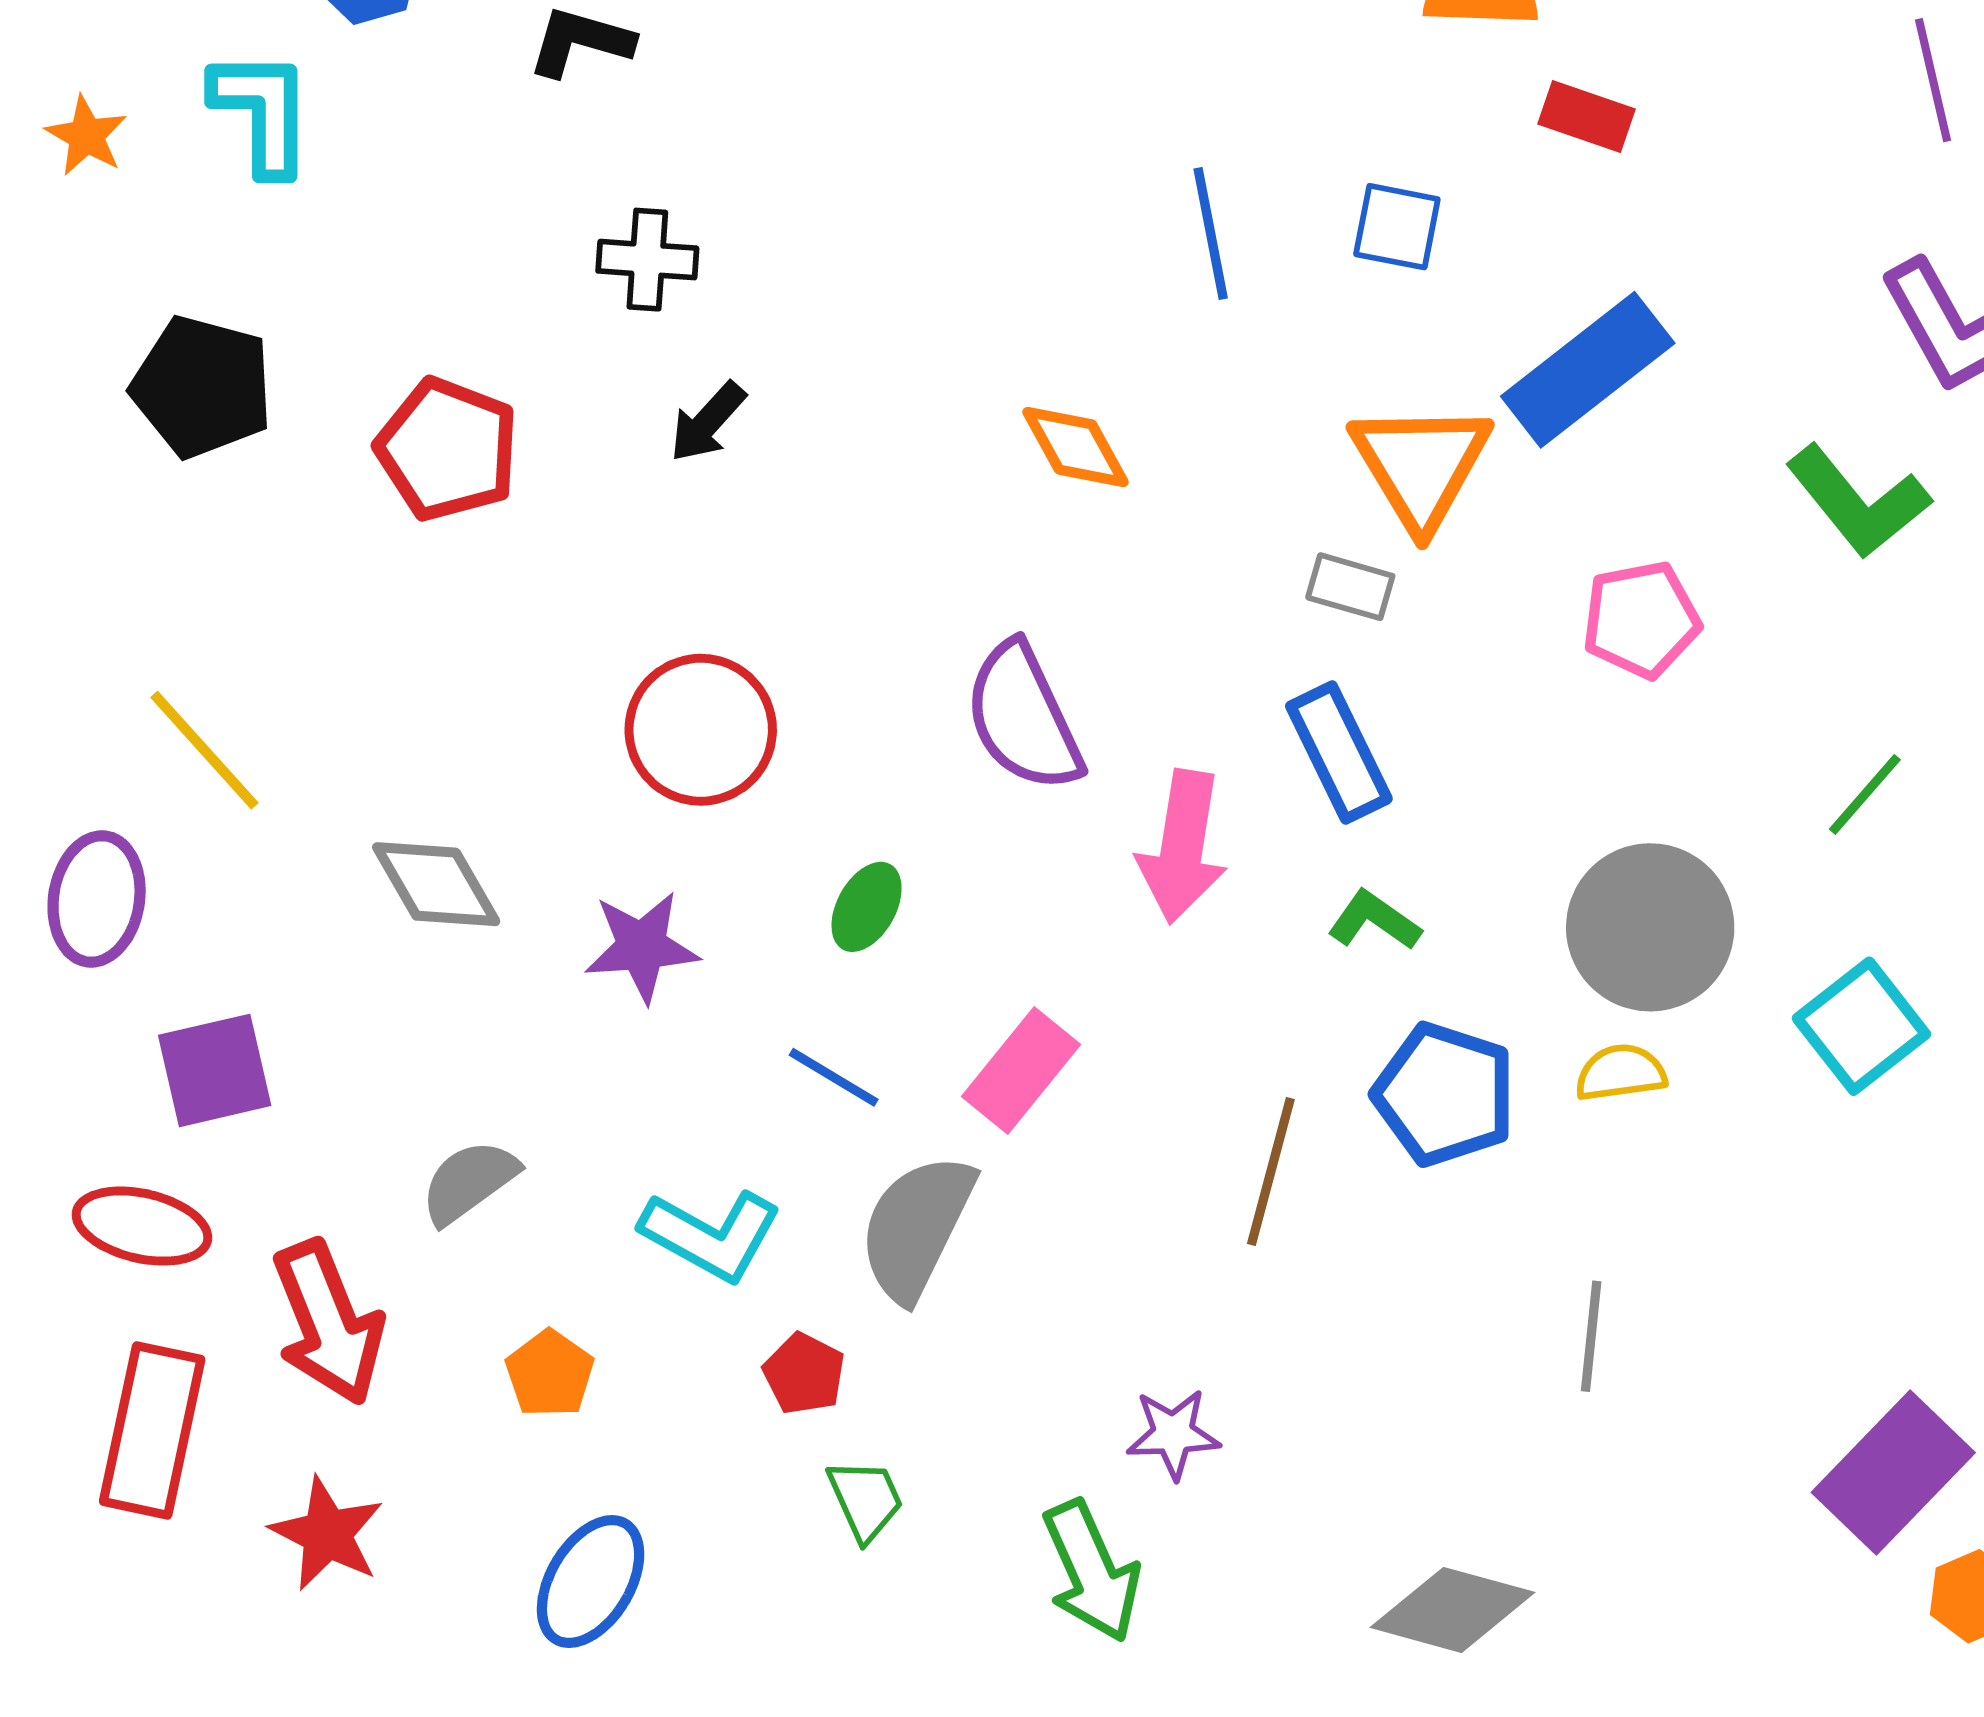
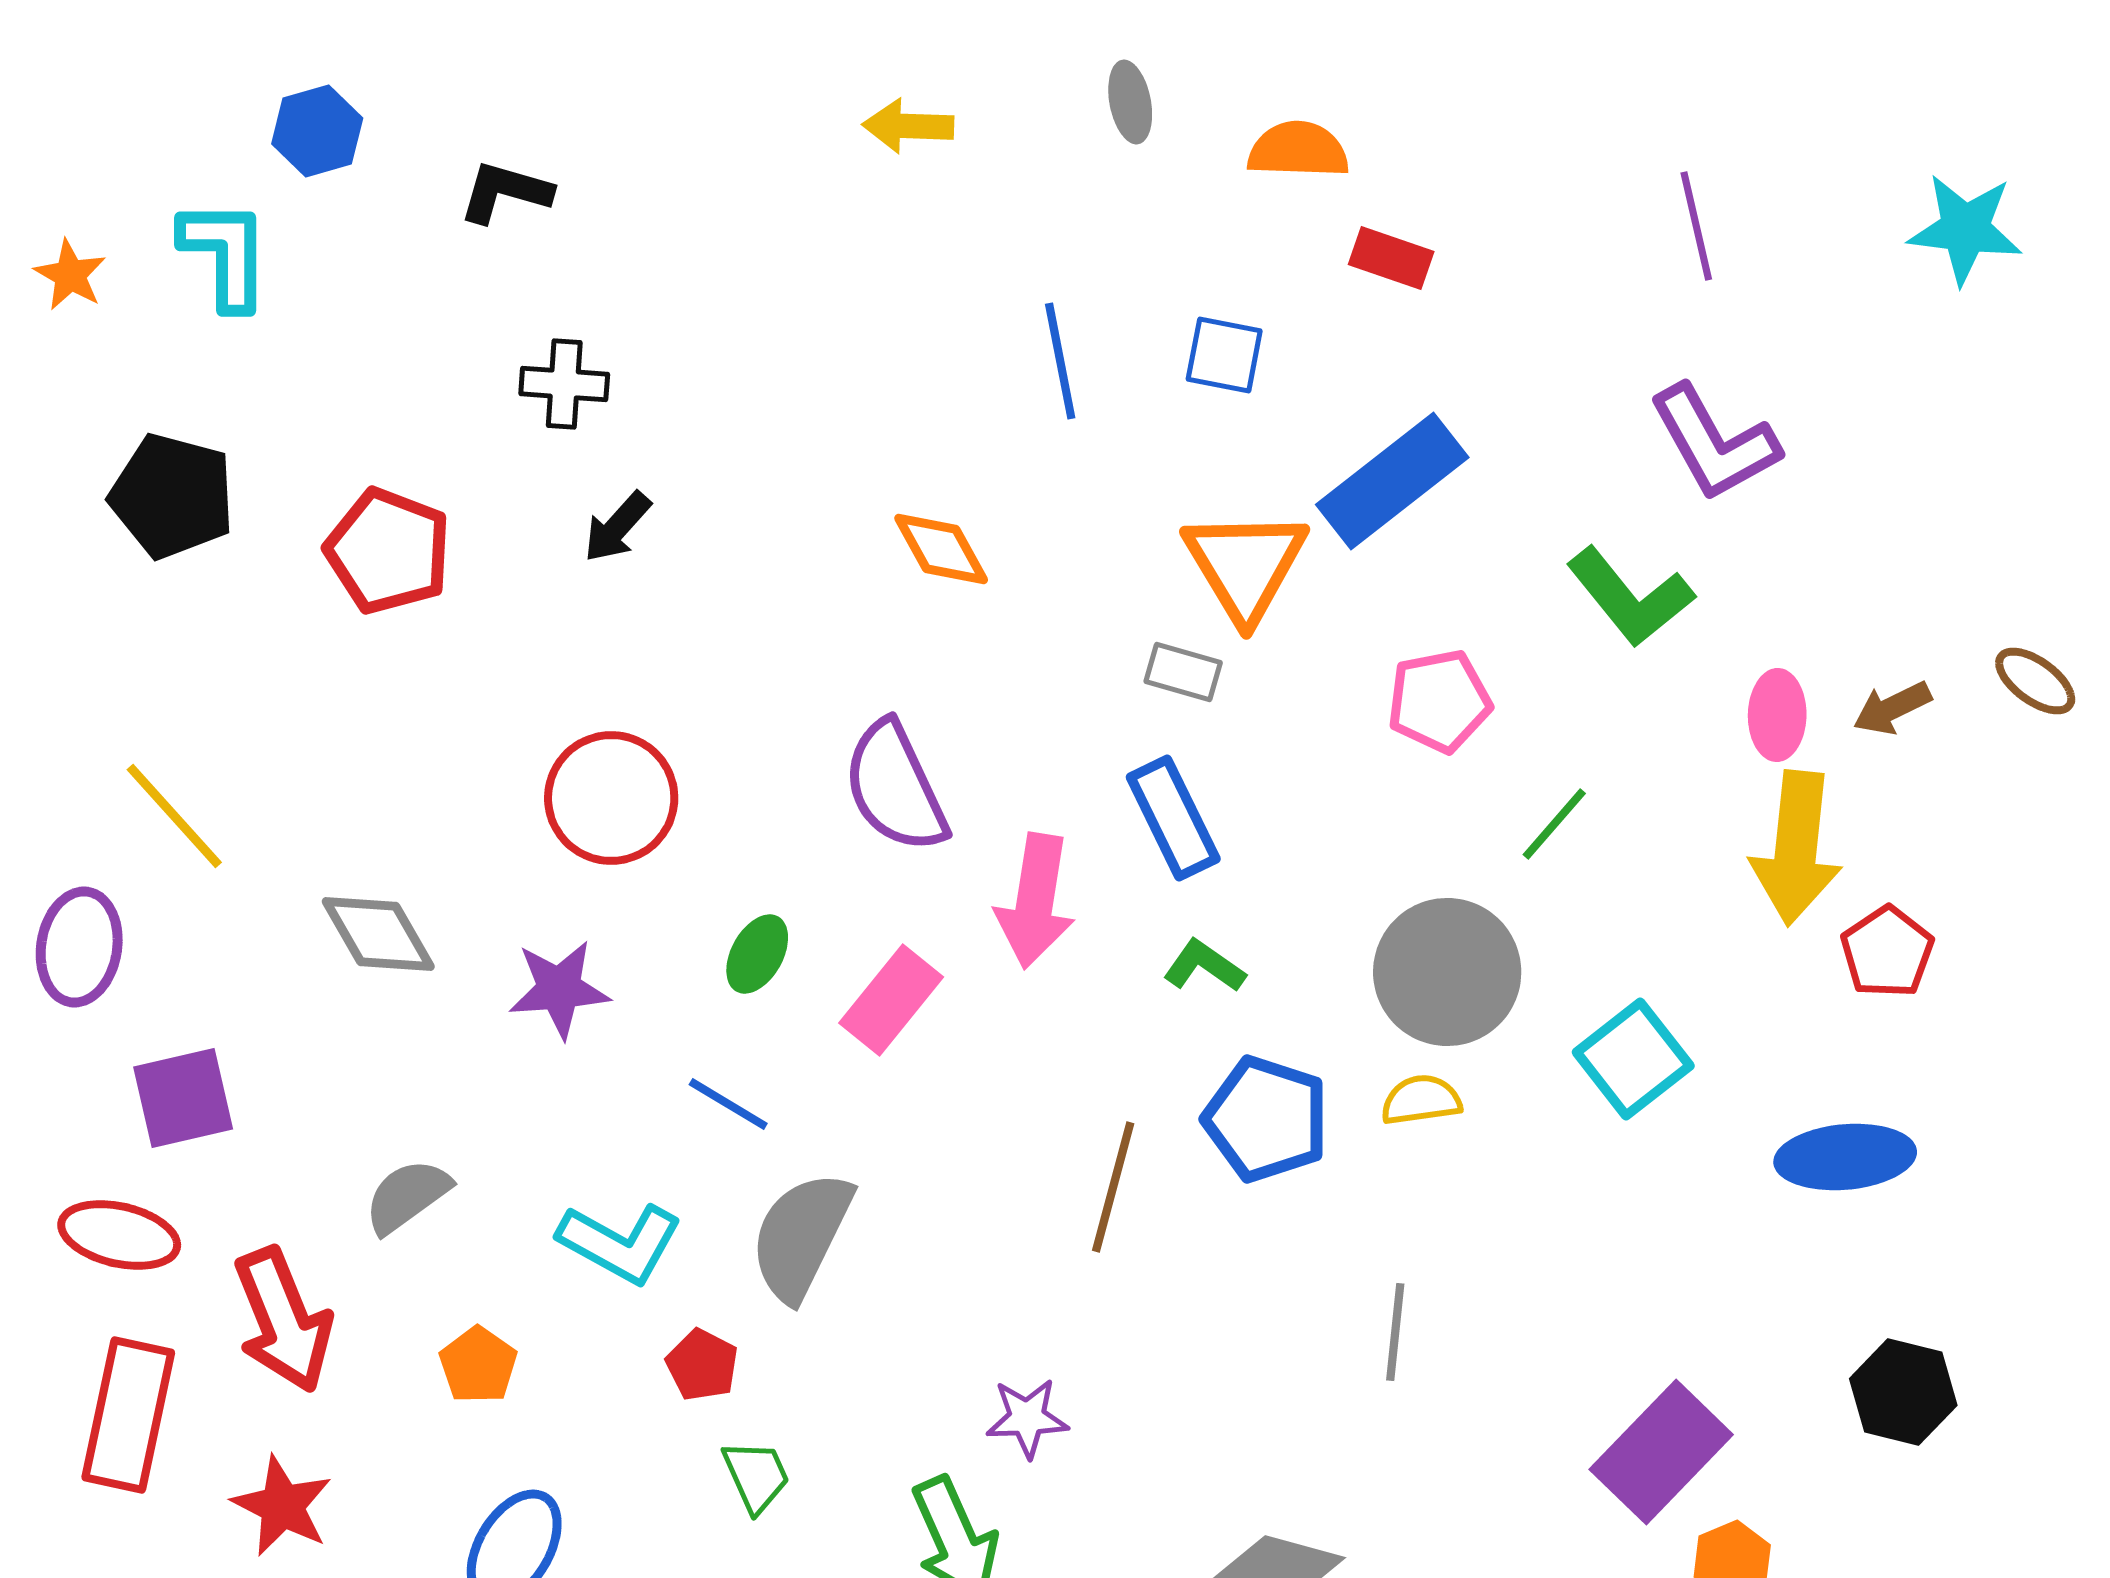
green line: (1865, 794) -> (1554, 824), moved
pink rectangle: (1021, 1070) -> (891, 1000), moved

